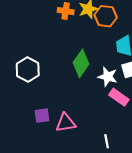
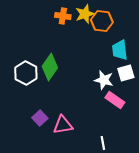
green diamond: (81, 63) -> (50, 67), moved
purple square: (42, 116) -> (40, 118), turned -35

